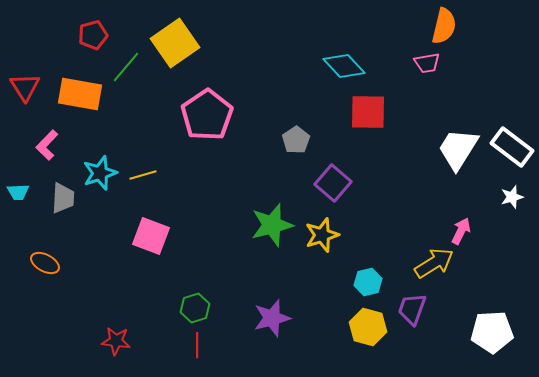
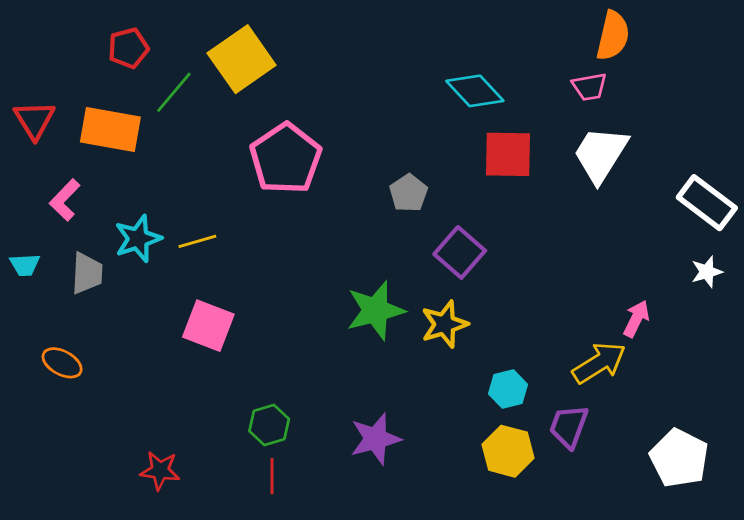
white trapezoid: (458, 149) -> (600, 154), moved
white pentagon: (492, 332) -> (679, 458), turned 30

